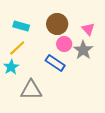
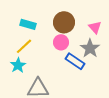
pink circle: (64, 44) -> (61, 42), moved
blue rectangle: (55, 63) -> (75, 61), moved

